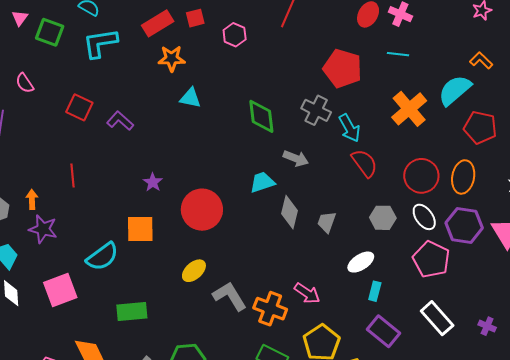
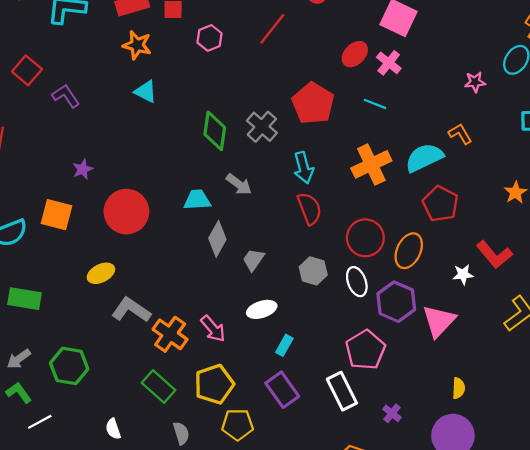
gray cross: (316, 110) -> (262, 127), moved
pink pentagon: (431, 259) -> (365, 350), moved
white ellipse: (361, 262) -> (262, 309), moved
gray L-shape: (230, 296) -> (131, 310), turned -39

